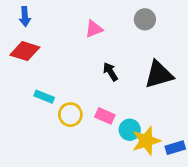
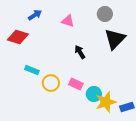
blue arrow: (25, 17) -> (35, 15), moved, turned -120
pink triangle: (94, 29) -> (68, 21), turned 40
black triangle: (159, 75) -> (115, 39), moved, turned -30

